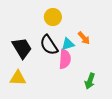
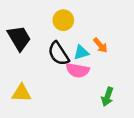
black trapezoid: (22, 48) -> (19, 38), moved
pink semicircle: (65, 59) -> (78, 70), turned 96

